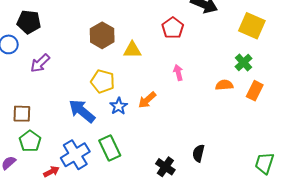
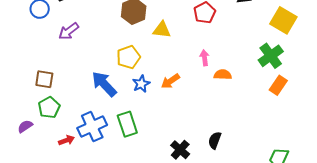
green cross: (244, 62) -> (271, 56), size x1.4
yellow pentagon: (103, 81) -> (128, 57), turned 30
orange semicircle: (224, 85) -> (223, 75), moved

